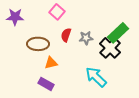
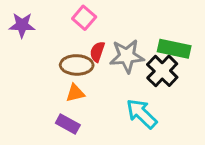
green rectangle: (118, 33) -> (174, 49), turned 55
gray star: (86, 38) -> (127, 56), size x1.6
brown ellipse: (38, 44) -> (77, 65), moved

